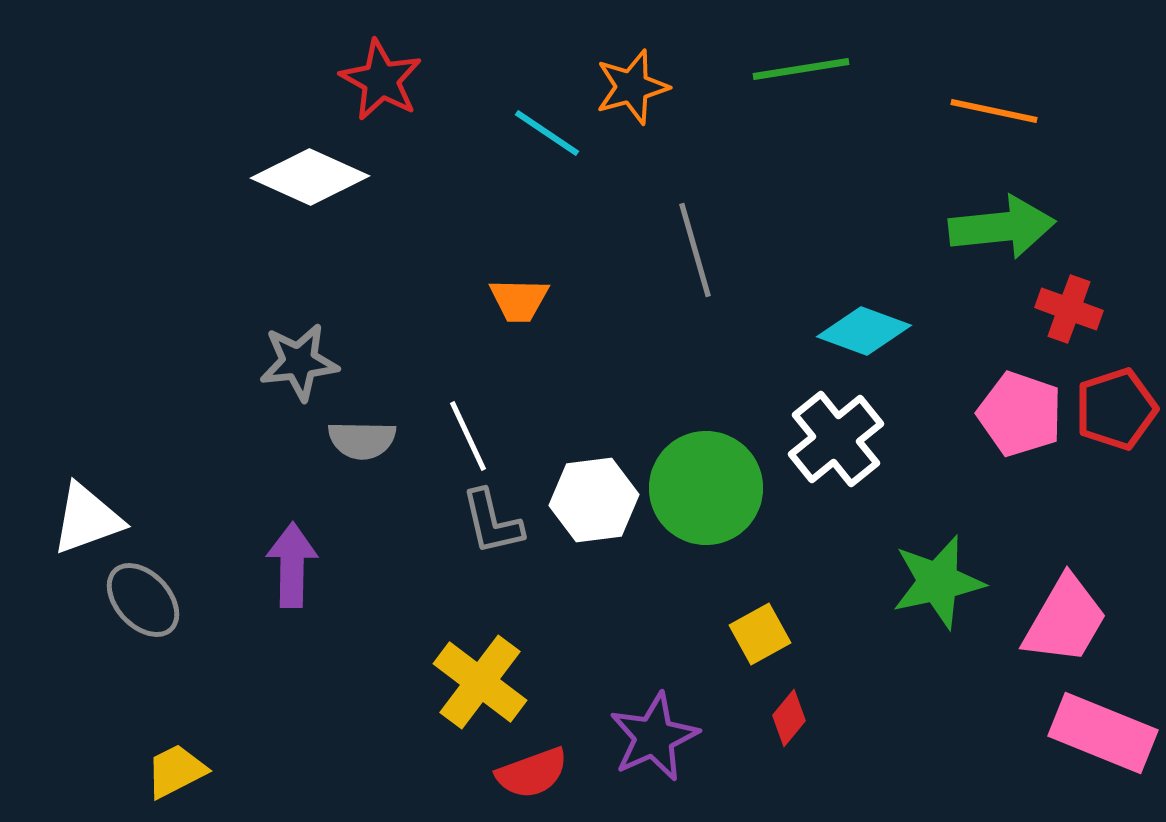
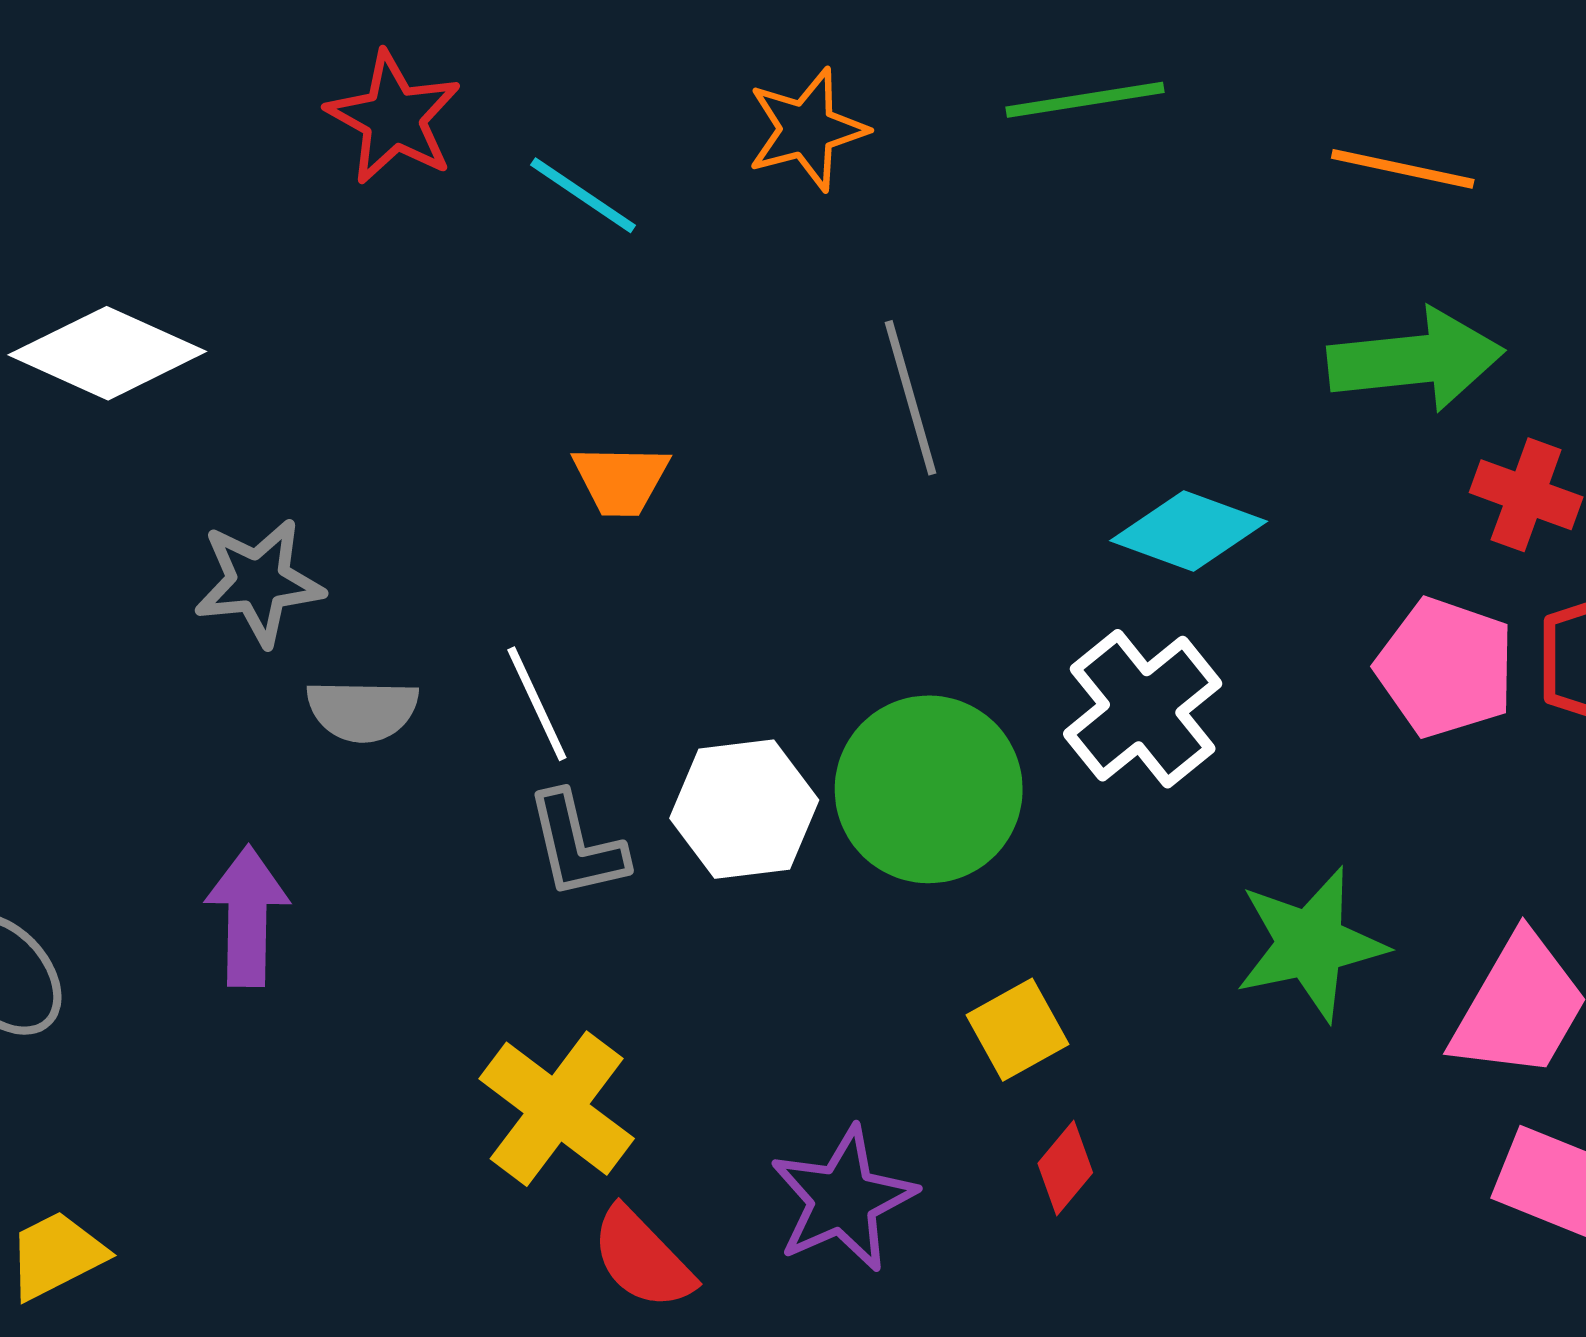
cyan line: (547, 133) -> (583, 195), moved
white diamond: (310, 177) -> (107, 353), moved
red semicircle: (532, 773) -> (642, 1258), turned 66

